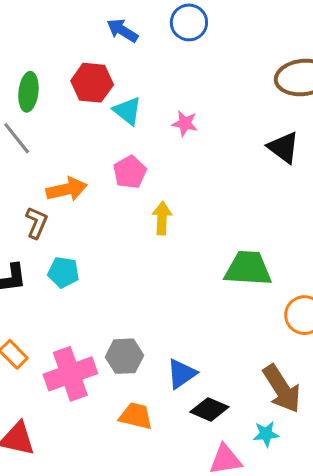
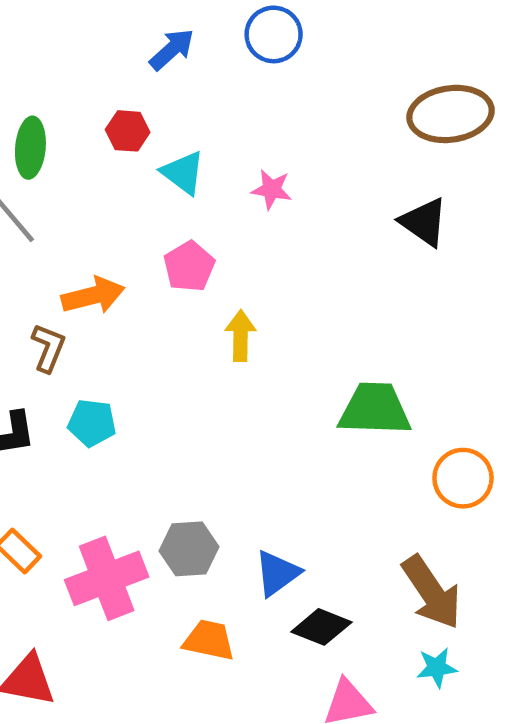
blue arrow: (122, 30) -> (172, 49), turned 108
red hexagon: (92, 83) -> (128, 131), size x0.7
cyan star: (266, 434) -> (437, 668), moved

